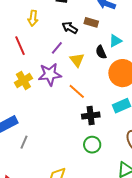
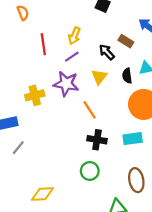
yellow arrow: (33, 18) -> (74, 36), moved
black arrow: (70, 28) -> (107, 52), moved
purple line: (57, 48) -> (72, 57), moved
yellow cross: (23, 80) -> (35, 95), moved

